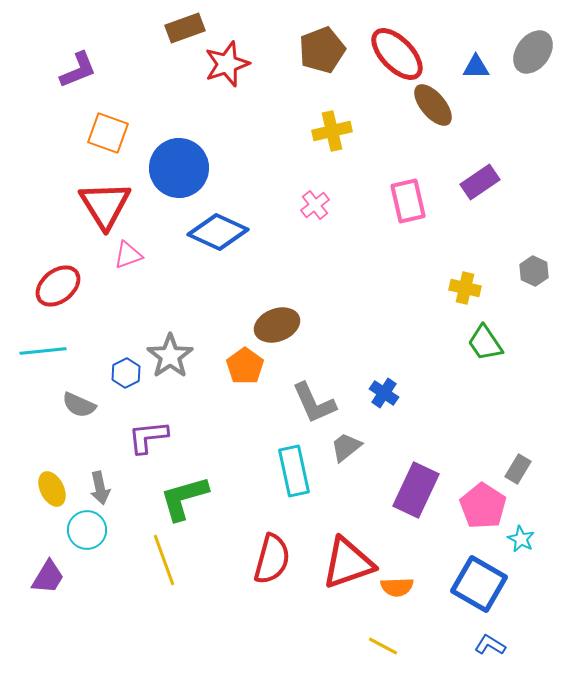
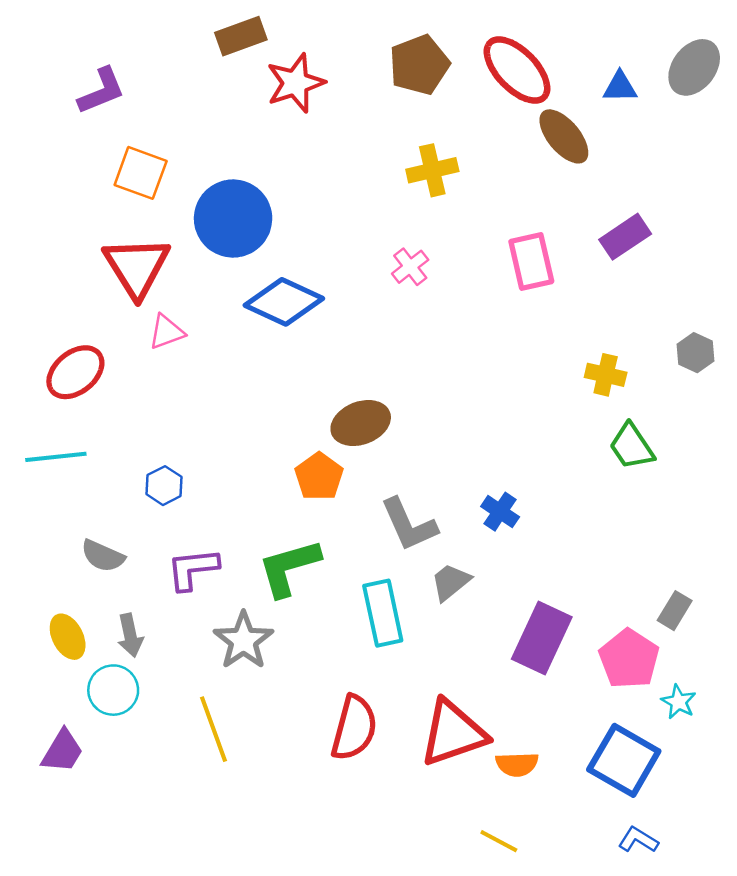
gray star: (170, 356) -> (243, 641), moved
gray semicircle: (79, 405) -> (103, 556), moved
green L-shape: (184, 498) -> (289, 568), moved

